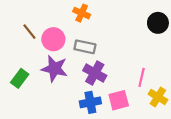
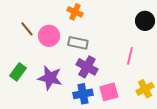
purple star: (54, 69) -> (50, 78), moved
pink line: (142, 77) -> (130, 56), moved
yellow cross: (158, 97) -> (145, 89), turned 30

